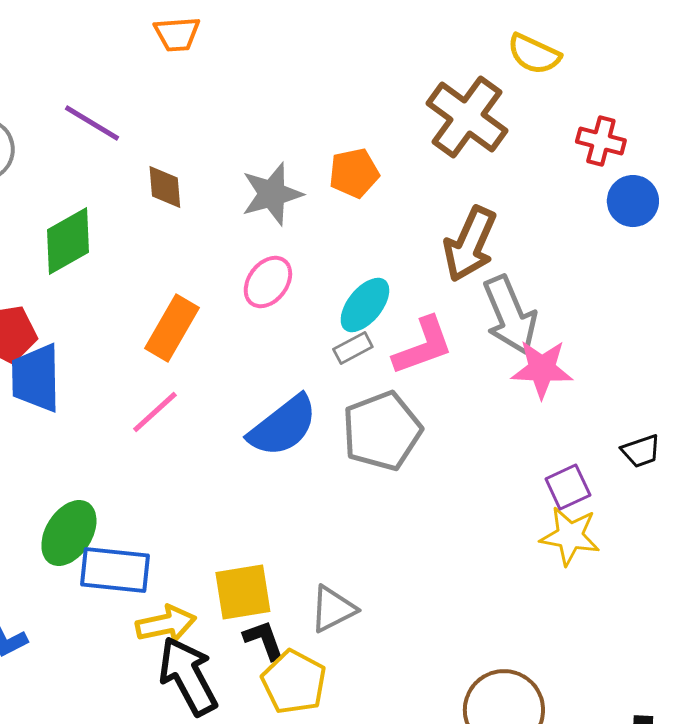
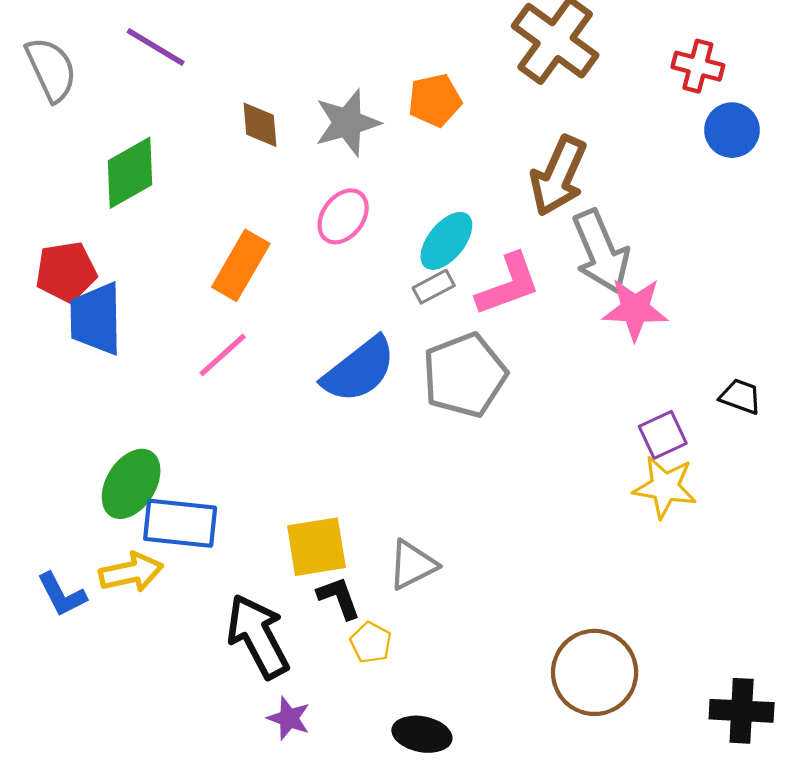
brown diamond: (165, 187) -> (260, 125), moved
black trapezoid: (641, 451) -> (741, 396), turned -141
yellow arrow: (166, 624) -> (131, 572), moved
yellow pentagon: (294, 682) -> (371, 643), size x0.6

